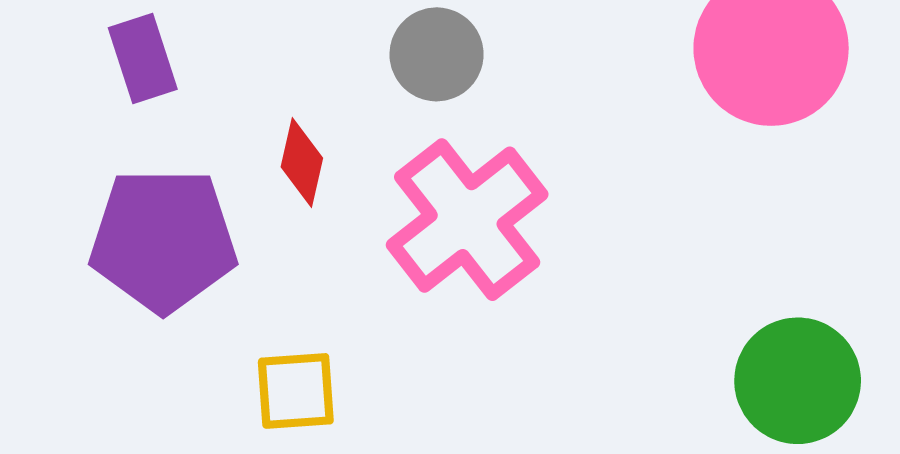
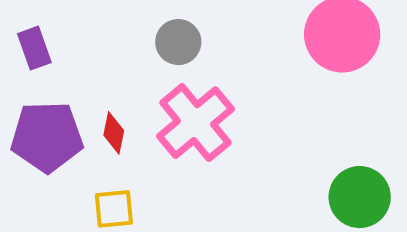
red diamond: (302, 162) -> (114, 133), moved

